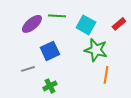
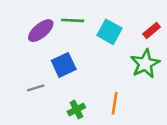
green star: (96, 50) -> (145, 64), moved, turned 30
orange line: (106, 75) -> (115, 103), moved
green cross: (50, 86) -> (76, 110), moved

